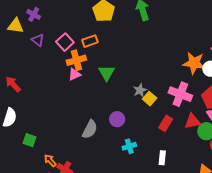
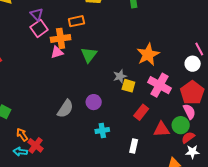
purple triangle: (38, 40) -> (37, 14), moved
pink square: (65, 42) -> (39, 28), moved
orange star: (194, 63) -> (148, 55), moved, turned 30
yellow square: (150, 99) -> (128, 86), turned -32
red triangle: (193, 121) -> (161, 129), moved

